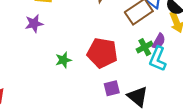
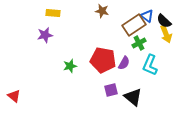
purple semicircle: (159, 41) -> (124, 63), moved
green cross: (145, 47) -> (139, 43), moved

